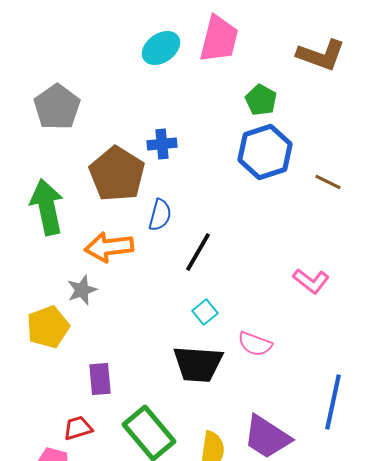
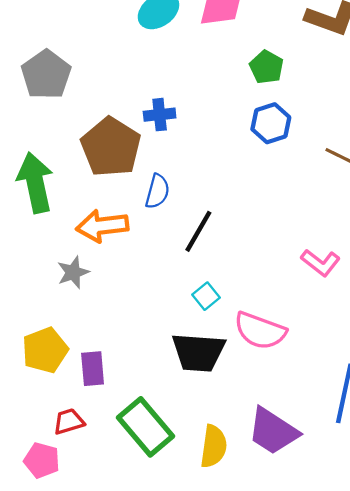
blue hexagon: (265, 152) -> (271, 123), size x0.7
yellow pentagon: (48, 327) -> (45, 350), moved
pink semicircle: (255, 344) -> (260, 331), size x1.4

